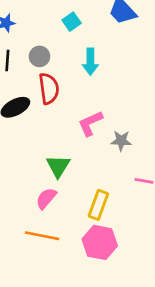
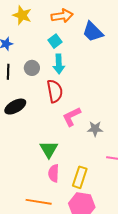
cyan arrow: (90, 62) -> (59, 64), moved
red semicircle: (49, 89) -> (55, 91), moved
pink semicircle: (46, 198) -> (54, 173), moved, turned -36

